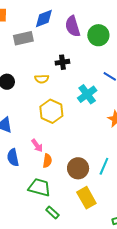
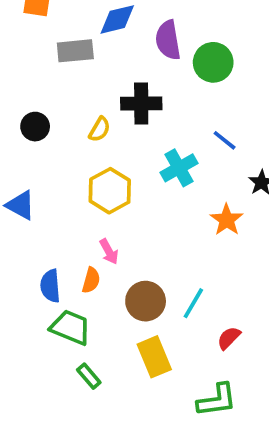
black cross: (62, 62) -> (141, 103), size x1.5
yellow semicircle: (42, 79) -> (100, 129), turned -64
pink arrow: (37, 145) -> (109, 252), moved
blue semicircle: (13, 157) -> (50, 286), moved

